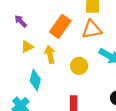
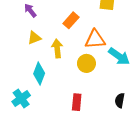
orange rectangle: (60, 26) -> (71, 20), size x0.7
orange triangle: (92, 30) -> (95, 39), moved

